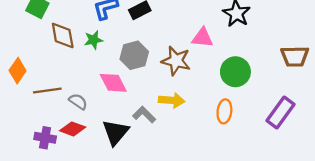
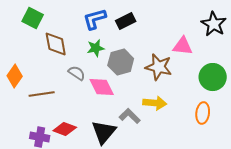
green star: (94, 40) -> (96, 48), moved
gray semicircle: (78, 101) -> (77, 73), moved

